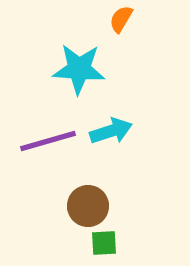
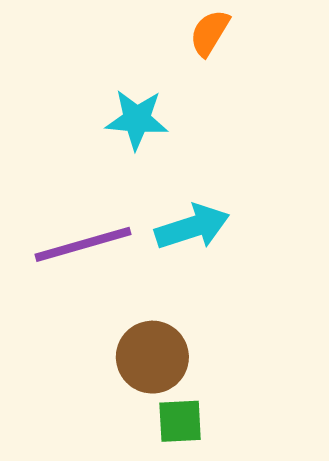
cyan star: (79, 69) -> (137, 120), size x0.7

